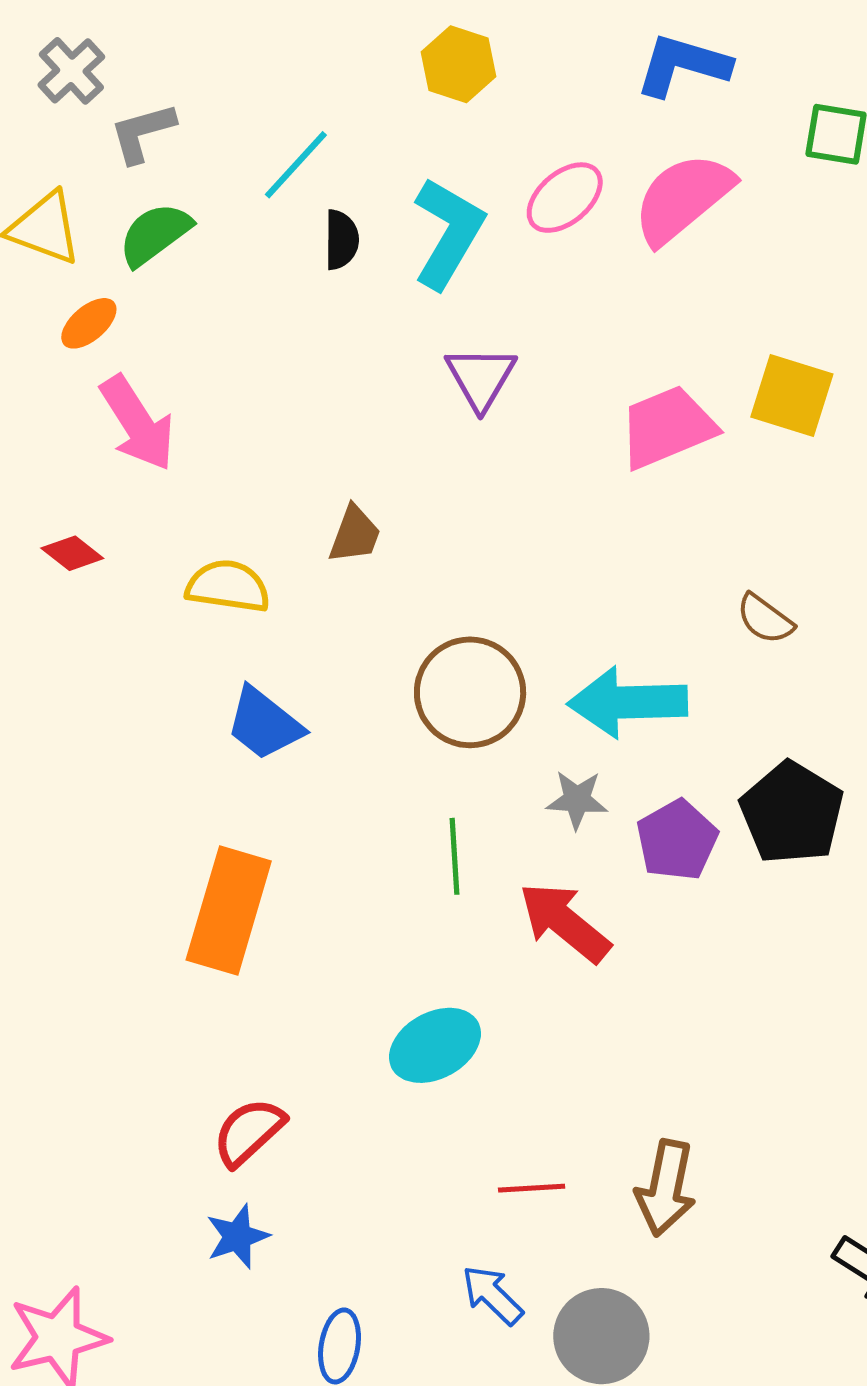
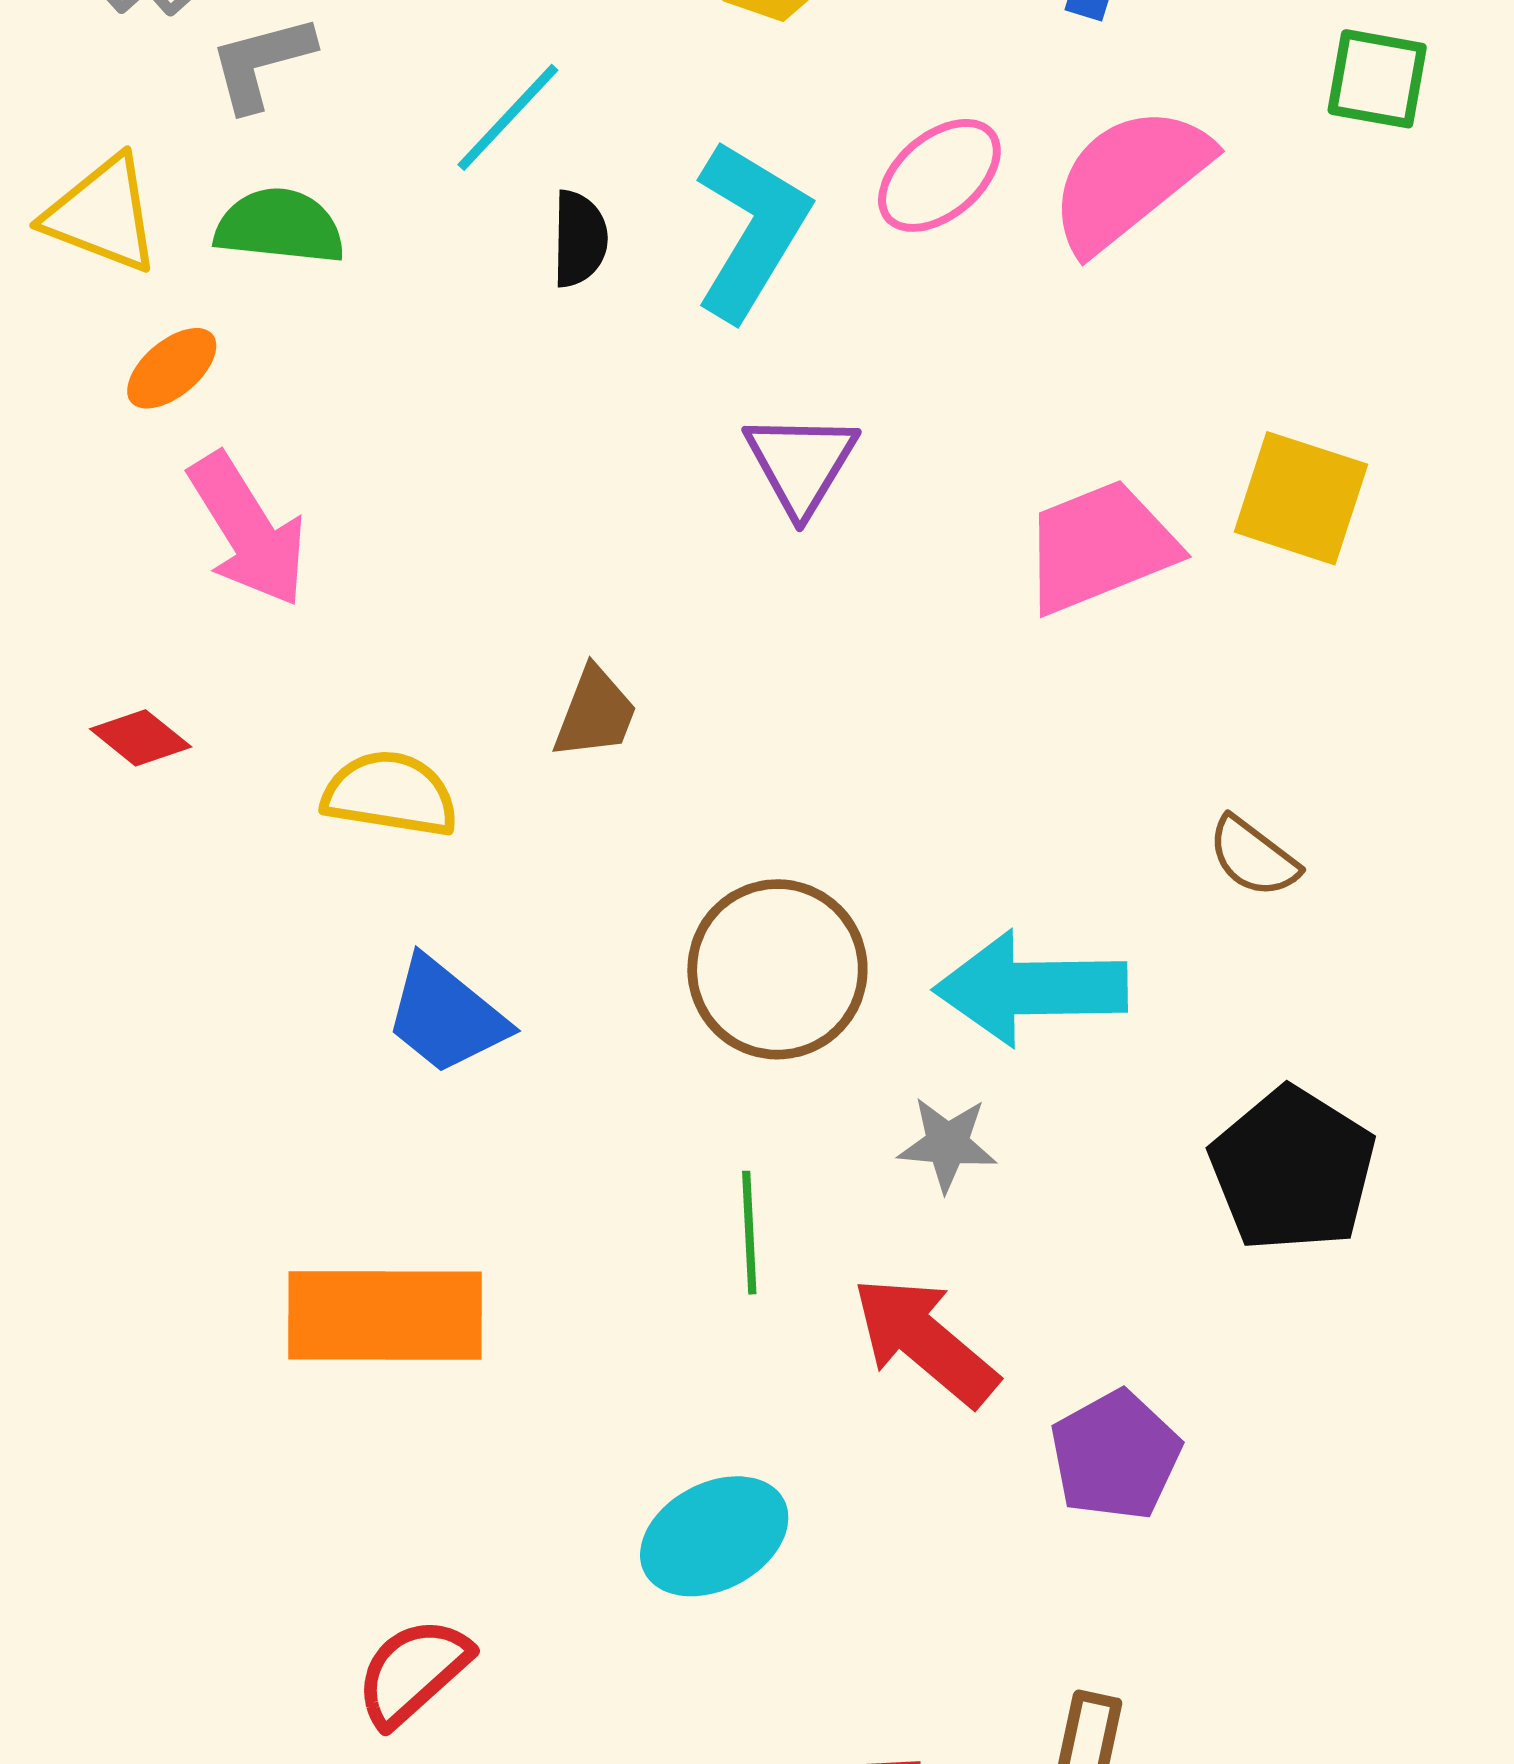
green semicircle: (155, 234) -> (280, 226), turned 42
purple pentagon: (677, 840) -> (1115, 1455), moved
orange rectangle: (229, 911) -> (385, 1315), turned 73

